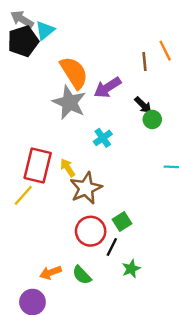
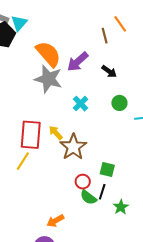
green circle: (152, 119) -> (119, 103), moved
green square: (122, 222) -> (107, 170), turned -35
red circle: (91, 231) -> (83, 182), size x0.6
green semicircle: (82, 275) -> (88, 197), moved

